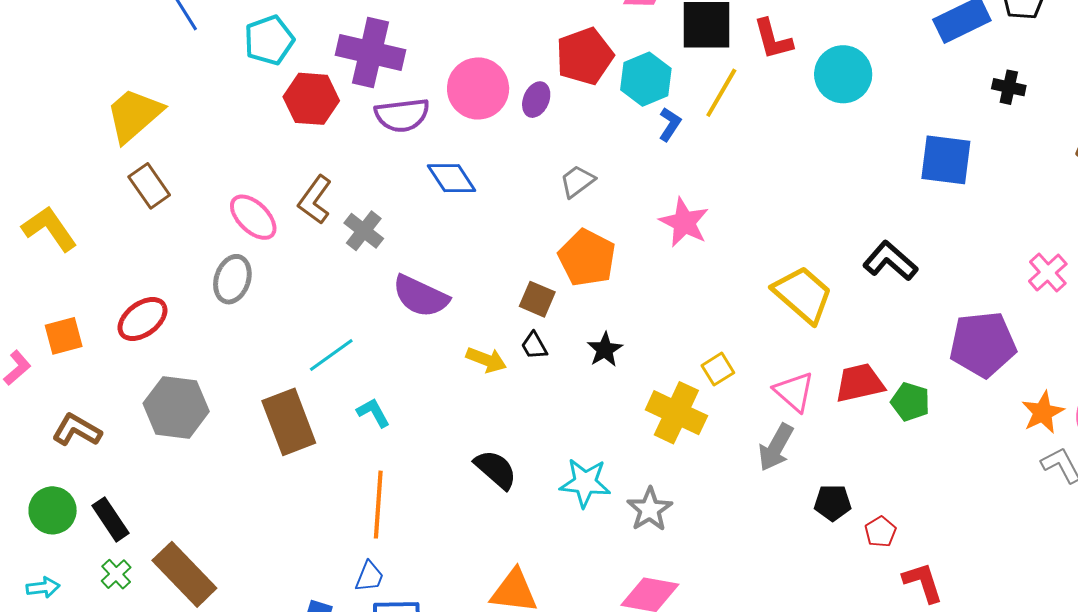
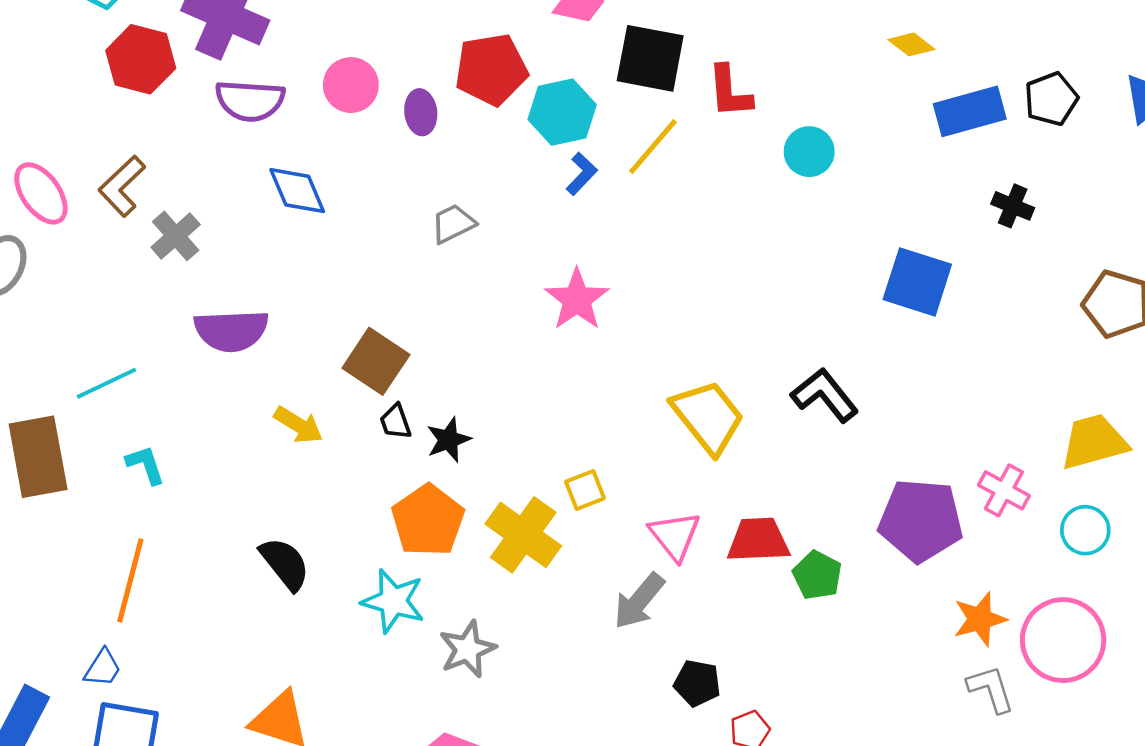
cyan circle: (843, 74) -> (809, 152), size x0.7
pink circle: (478, 88) -> (351, 85), size x0.7
purple ellipse: (536, 100) -> (421, 112), turned -40
orange pentagon: (587, 258) -> (428, 520), moved
pink cross: (1048, 272) -> (1004, 490), moved, turned -30
purple semicircle: (421, 296) -> (231, 331), turned -38
brown square: (537, 299) -> (376, 361), size x1.4
black trapezoid: (534, 346) -> (396, 422), moved

